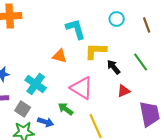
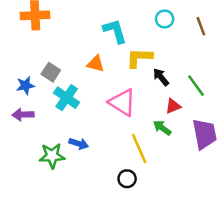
green line: (141, 62) -> (196, 86), moved
gray square: (23, 109) -> (51, 72), moved
green arrow: (66, 109) -> (162, 128), moved

